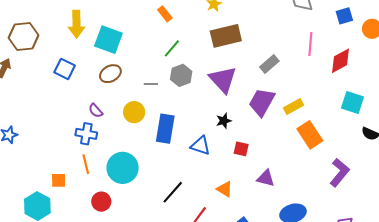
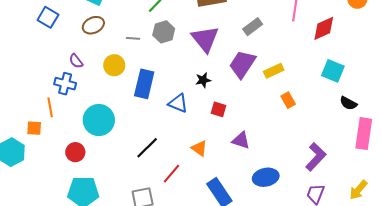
orange rectangle: (310, 135) -> (288, 100), size x0.6
orange line: (86, 164) -> (50, 107), moved
purple L-shape: (340, 173) -> (316, 157), moved

